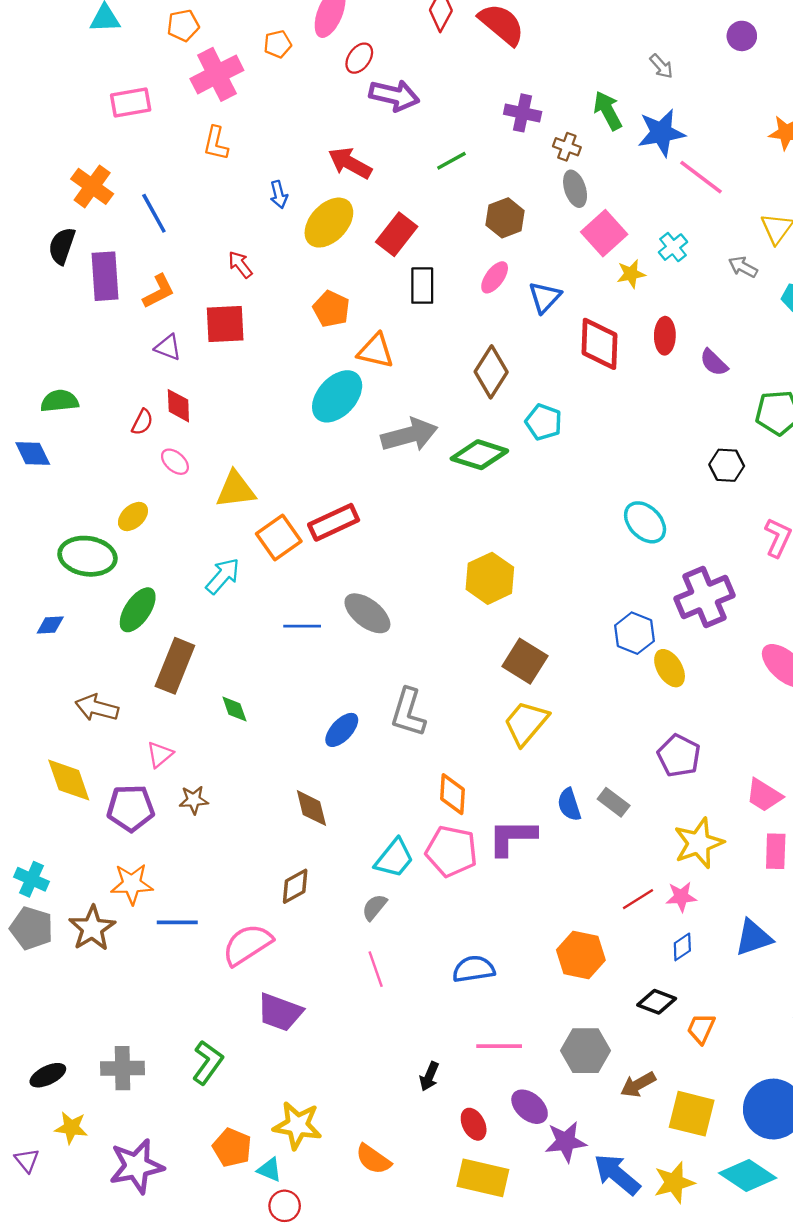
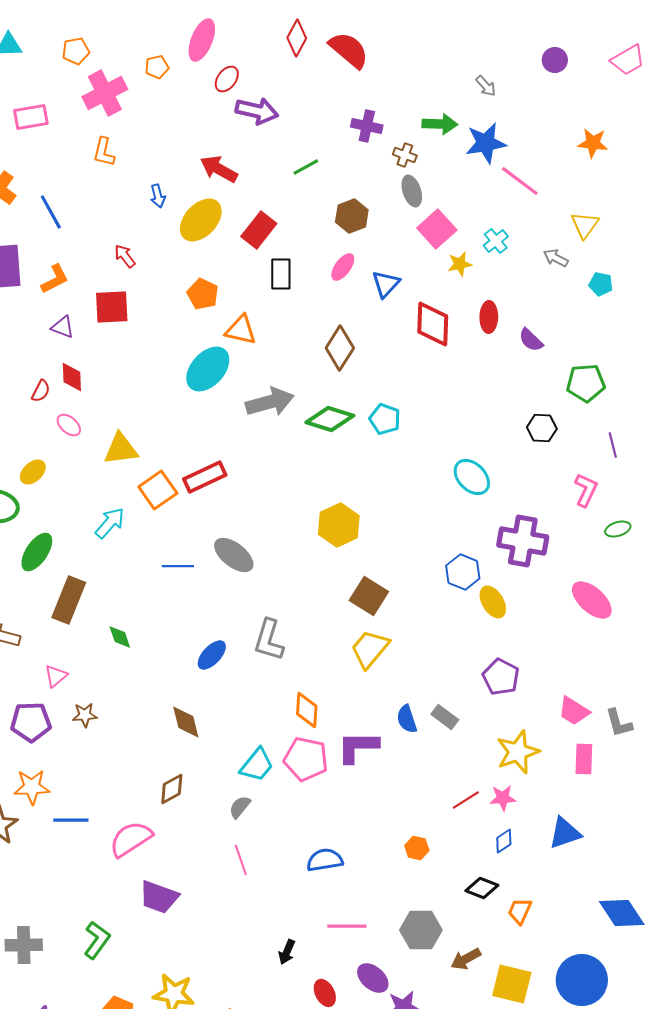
green arrow: (608, 111) -> (440, 124), turned 120
cyan pentagon: (544, 422) -> (385, 419), moved
purple cross: (705, 597) -> (523, 541), turned 33
orange hexagon: (581, 955) -> (417, 848), size x0.6

